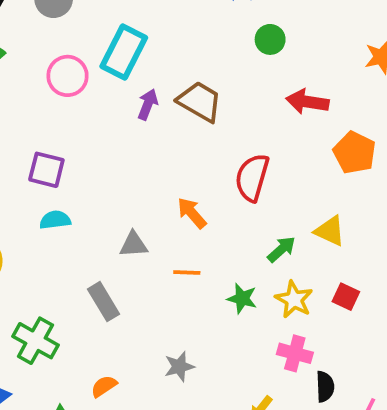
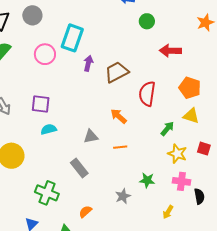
brown trapezoid: (200, 102) -> (117, 72), moved, turned -50
orange pentagon: (354, 153) -> (190, 88), moved
green star: (242, 299) -> (147, 180), moved

